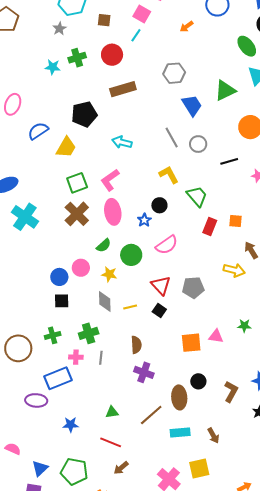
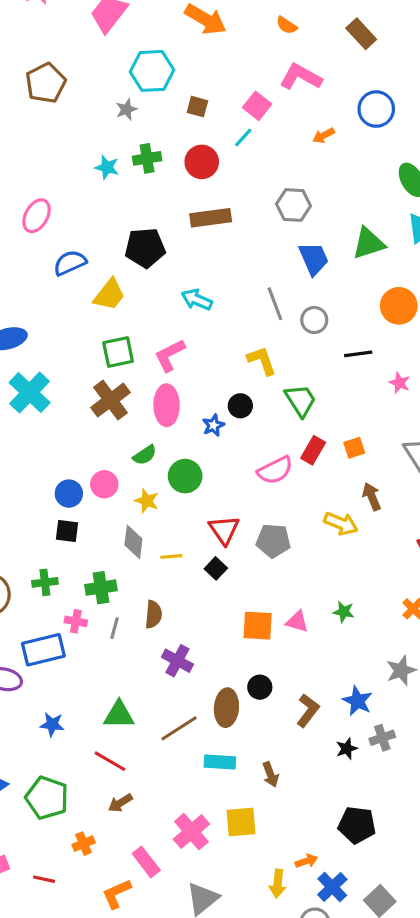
orange square: (235, 221) -> (354, 448), turned -32
pink semicircle: (167, 245) -> (275, 470), moved
brown semicircle: (136, 345) -> (153, 614), moved
green triangle: (112, 412) -> (119, 715), size x1.5

